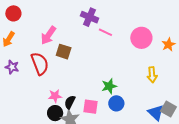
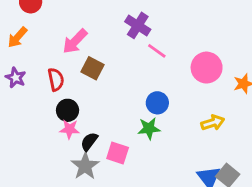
red semicircle: (40, 64) -> (56, 79), size x0.7
yellow arrow: (152, 75) -> (213, 123), turned -112
blue circle: (116, 103) -> (157, 103), moved
black circle: (55, 113) -> (68, 110), moved

